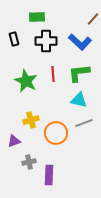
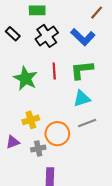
black rectangle: (14, 39) -> (13, 34), turned -32
black cross: (46, 41) -> (47, 36), turned -35
cyan triangle: (79, 100) -> (82, 99), turned -30
gray cross: (29, 162) -> (38, 149), moved

